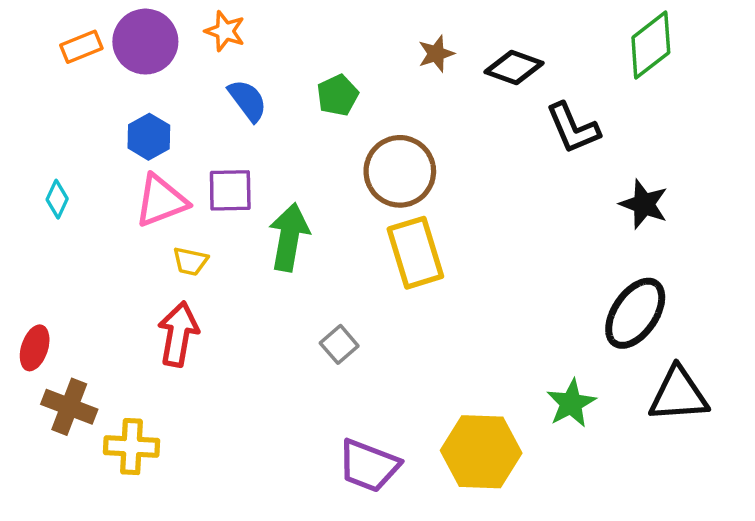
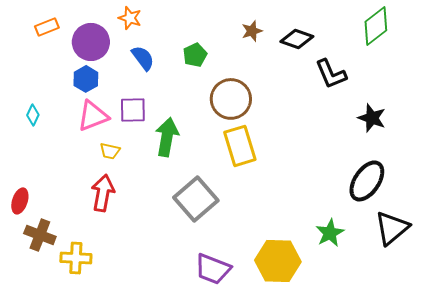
purple circle: (145, 42) -> (91, 42), moved
gray square: (339, 344) -> (196, 199), size x2.0
black triangle: (678, 395) -> (392, 228), turned -36

